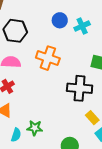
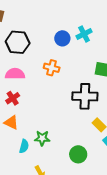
blue circle: (60, 20) -> (62, 38), moved
orange cross: (48, 58) -> (52, 68), size x0.7

